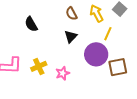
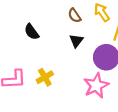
pink star: (63, 73) -> (96, 86), moved, size x1.6

